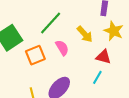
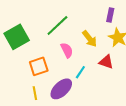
orange square: (35, 55) -> (39, 66), moved
cyan line: (97, 77) -> (80, 72), moved

